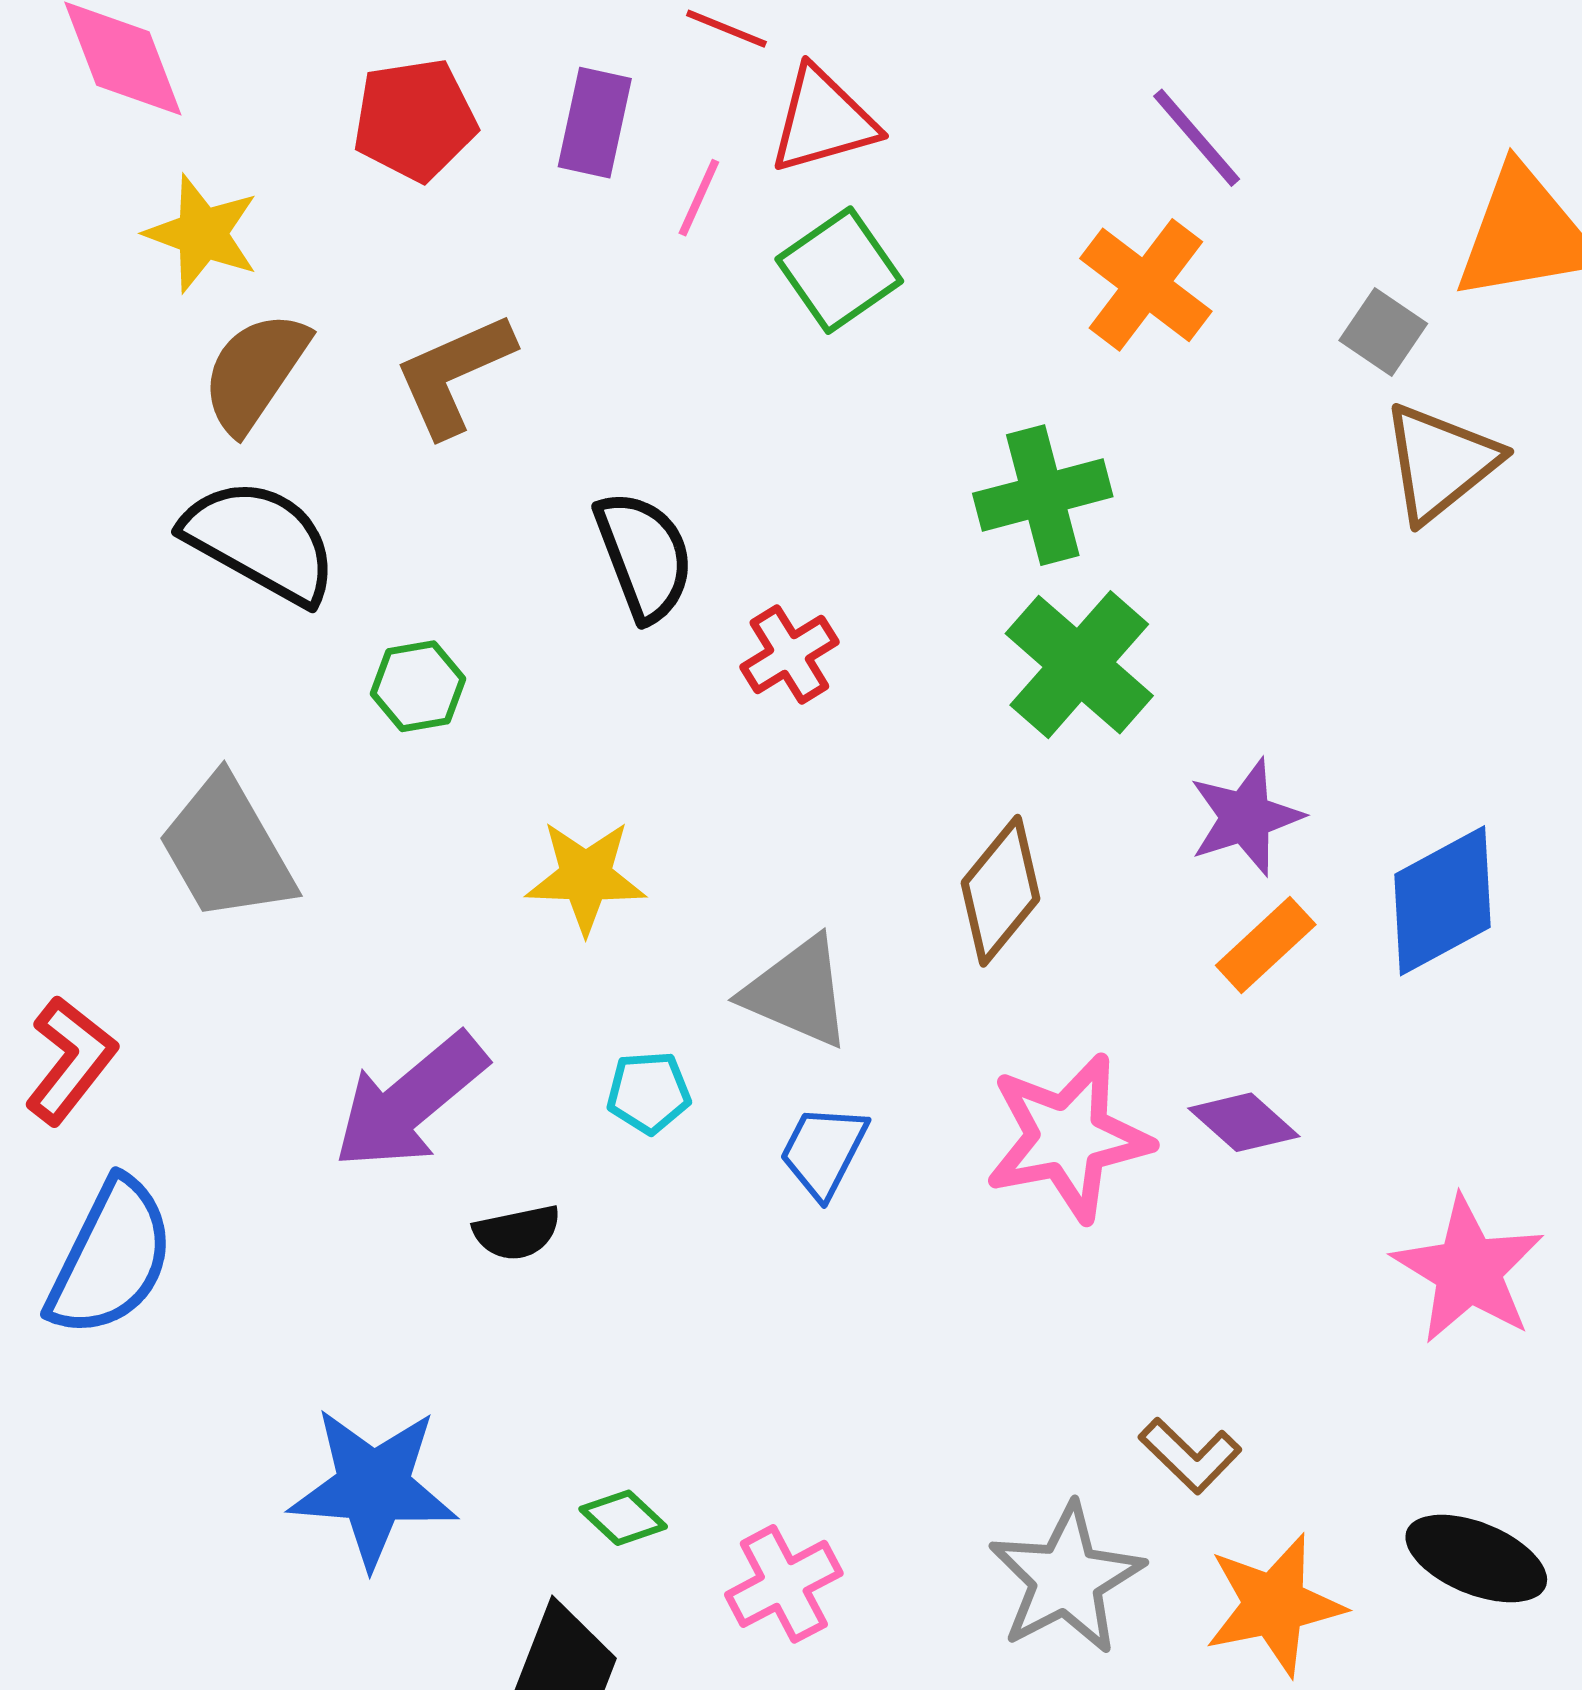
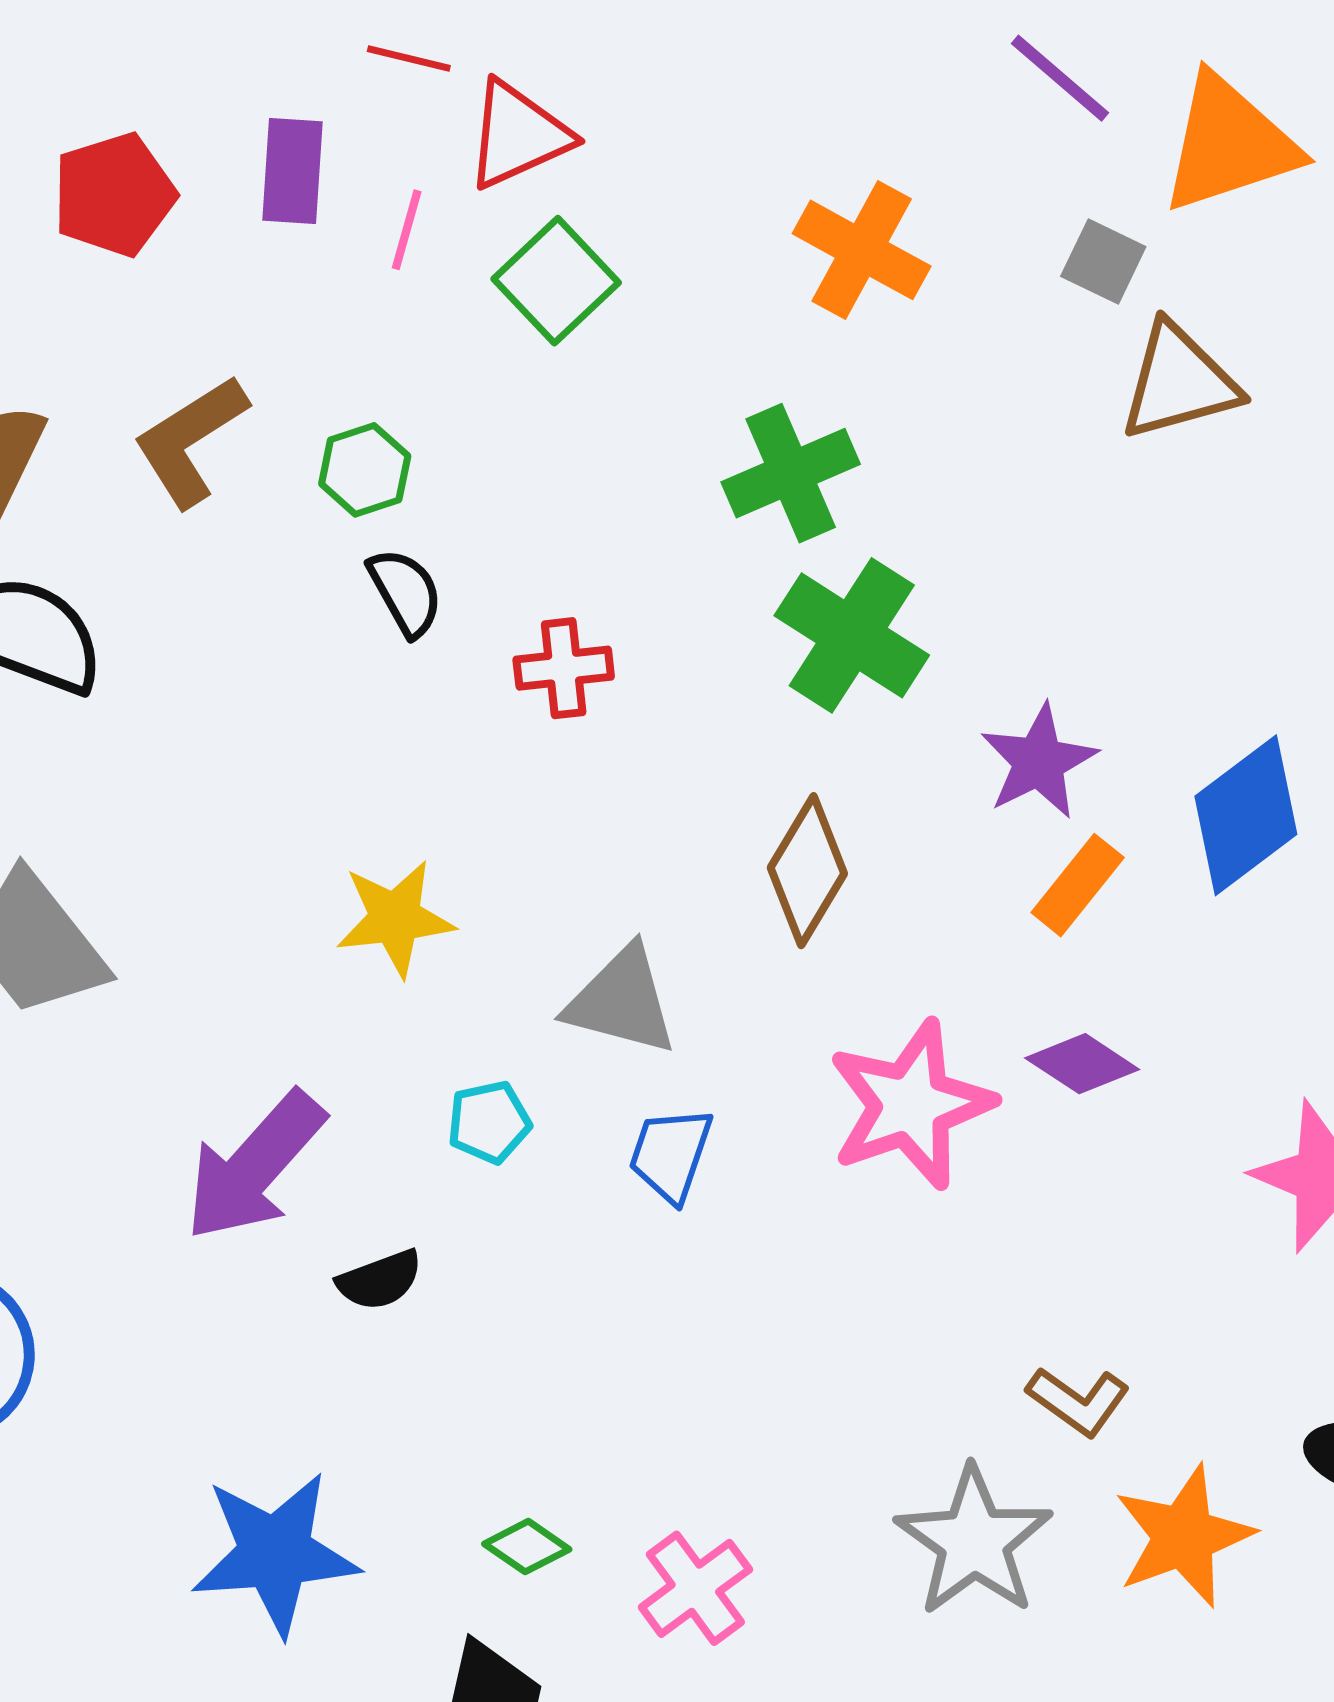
purple line: (1197, 138) -> (1060, 78), moved
brown triangle: (1440, 462) -> (1179, 382), turned 32
black semicircle: (644, 556) -> (405, 592), size x0.7
red cross: (789, 654) -> (564, 668), turned 34
green hexagon: (418, 686) -> (365, 470), moved

